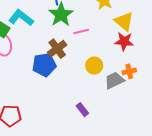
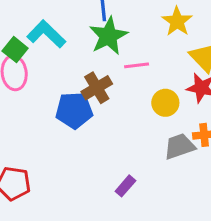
yellow circle: (94, 65) -> (165, 103), moved
purple rectangle: (82, 110) -> (125, 186), turned 72

